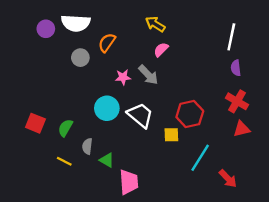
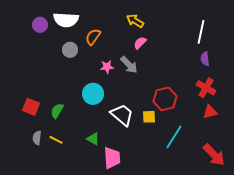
white trapezoid: (140, 115) -> (122, 115), moved
gray semicircle: (87, 146) -> (37, 138), moved
red arrow: (228, 179) -> (214, 155), moved, size x1.4

